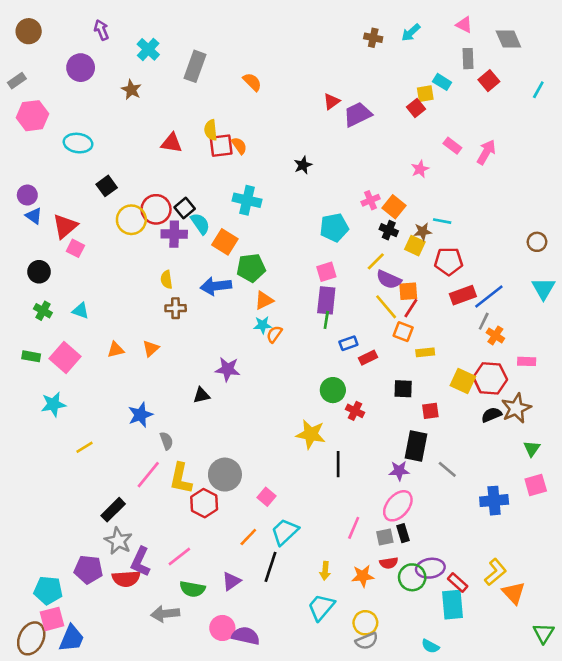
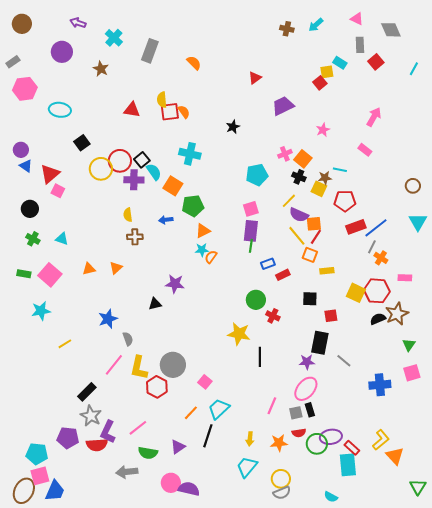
purple arrow: (101, 30) -> (78, 23), turned -49
purple trapezoid: (358, 114) -> (283, 106), moved
pink rectangle: (452, 146) -> (365, 150), moved
blue arrow: (216, 286) -> (166, 220), size x0.6

